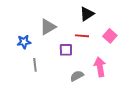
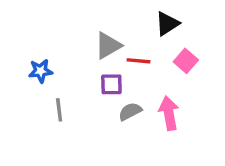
black triangle: (87, 14) -> (167, 24), moved
gray triangle: (48, 27) -> (108, 46), moved
gray semicircle: (77, 76) -> (130, 111), moved

